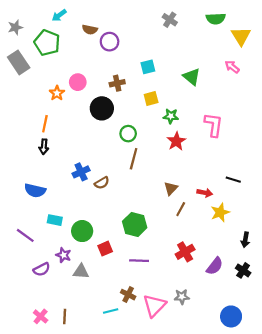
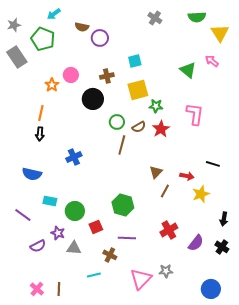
green triangle: (192, 77) -> (188, 70), moved
yellow square: (151, 99) -> (138, 90), size x1.5
brown semicircle: (102, 183) -> (139, 127), moved
brown cross: (128, 295) -> (110, 255), moved
cyan line: (111, 311) -> (94, 275), moved

